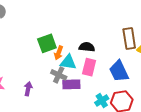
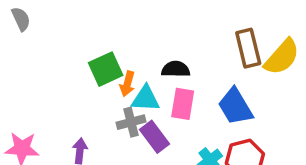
gray cross: (59, 75) -> (131, 122), turned -35
purple rectangle: (71, 84) -> (154, 137), turned 60

